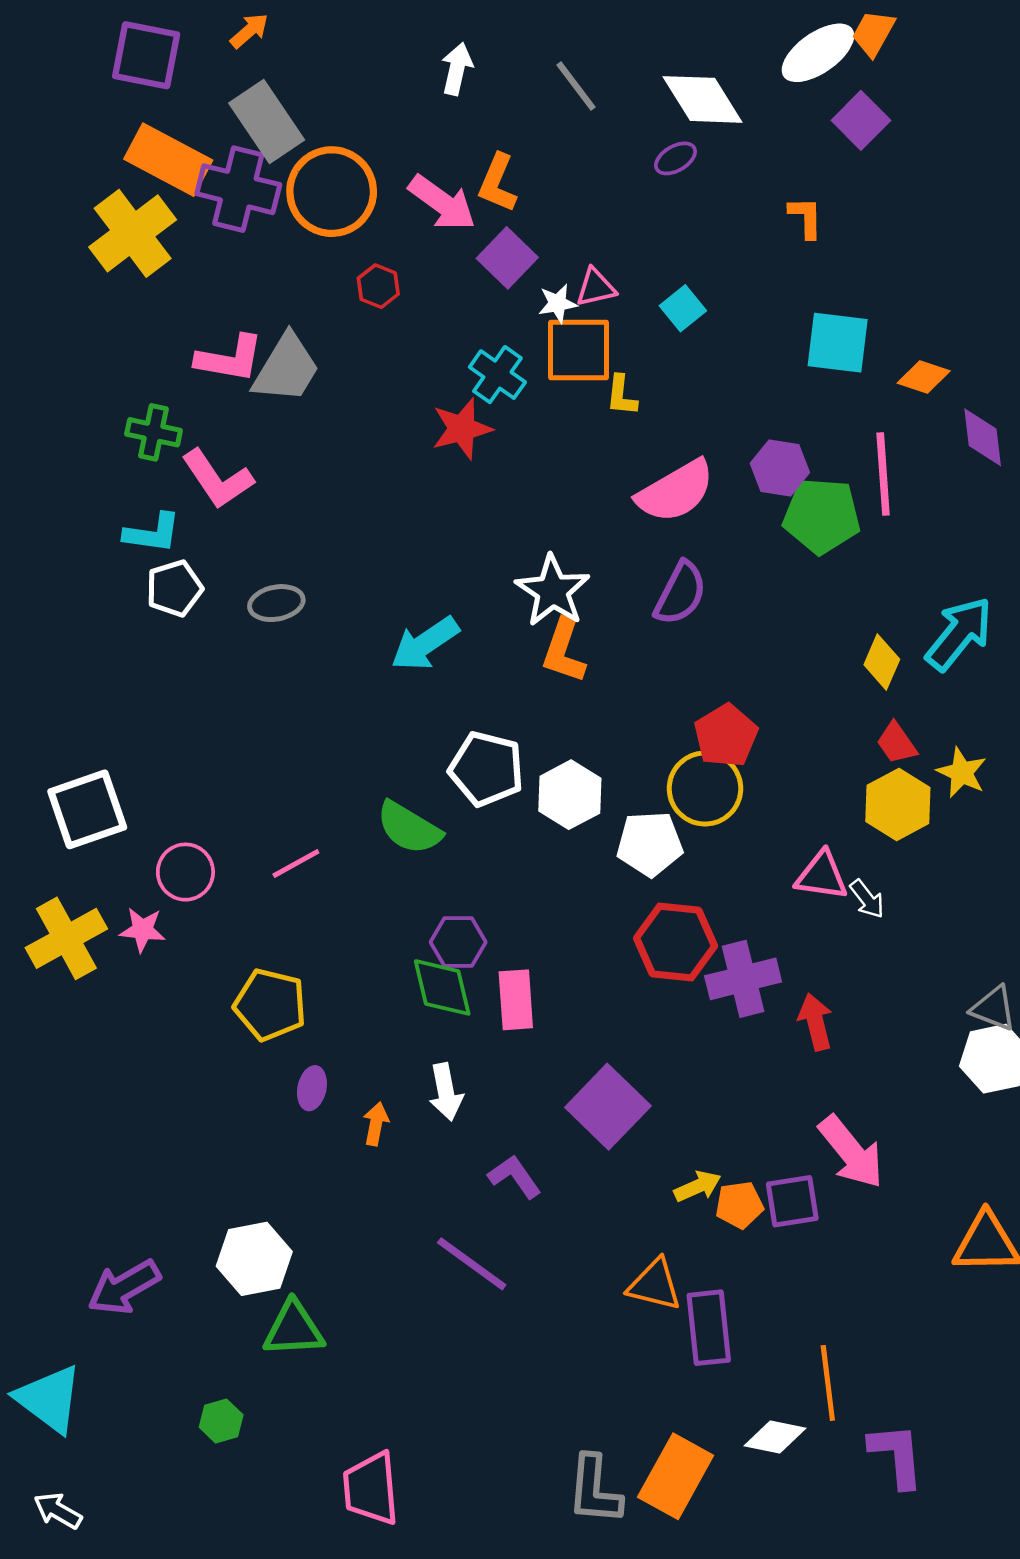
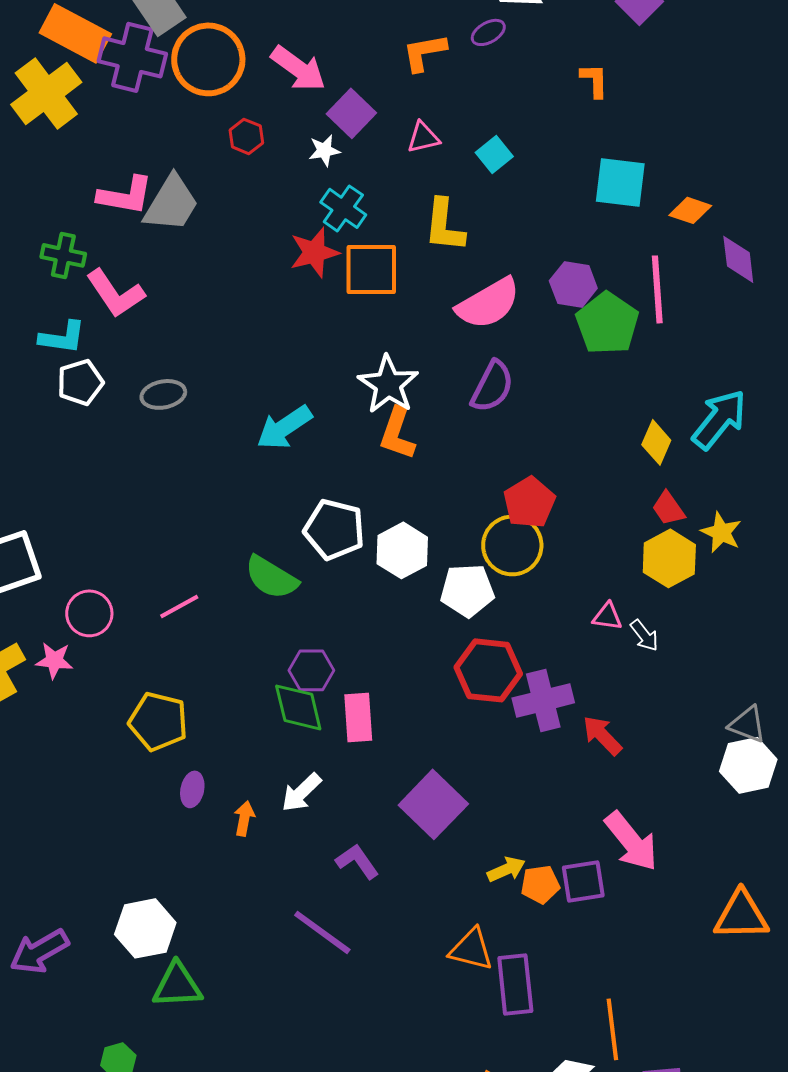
orange L-shape: (497, 183) -> (424, 52), moved, turned 57
white star: (558, 303) -> (324, 150), moved
orange square: (578, 350) -> (371, 269), moved
yellow L-shape: (621, 395) -> (444, 225), size x1.6
green pentagon: (822, 516) -> (607, 323), turned 30
pink triangle: (822, 876) -> (607, 616), size x0.7
red arrow: (816, 1022) -> (602, 735), turned -30
white arrow: (446, 1092) -> (301, 792), turned 57

